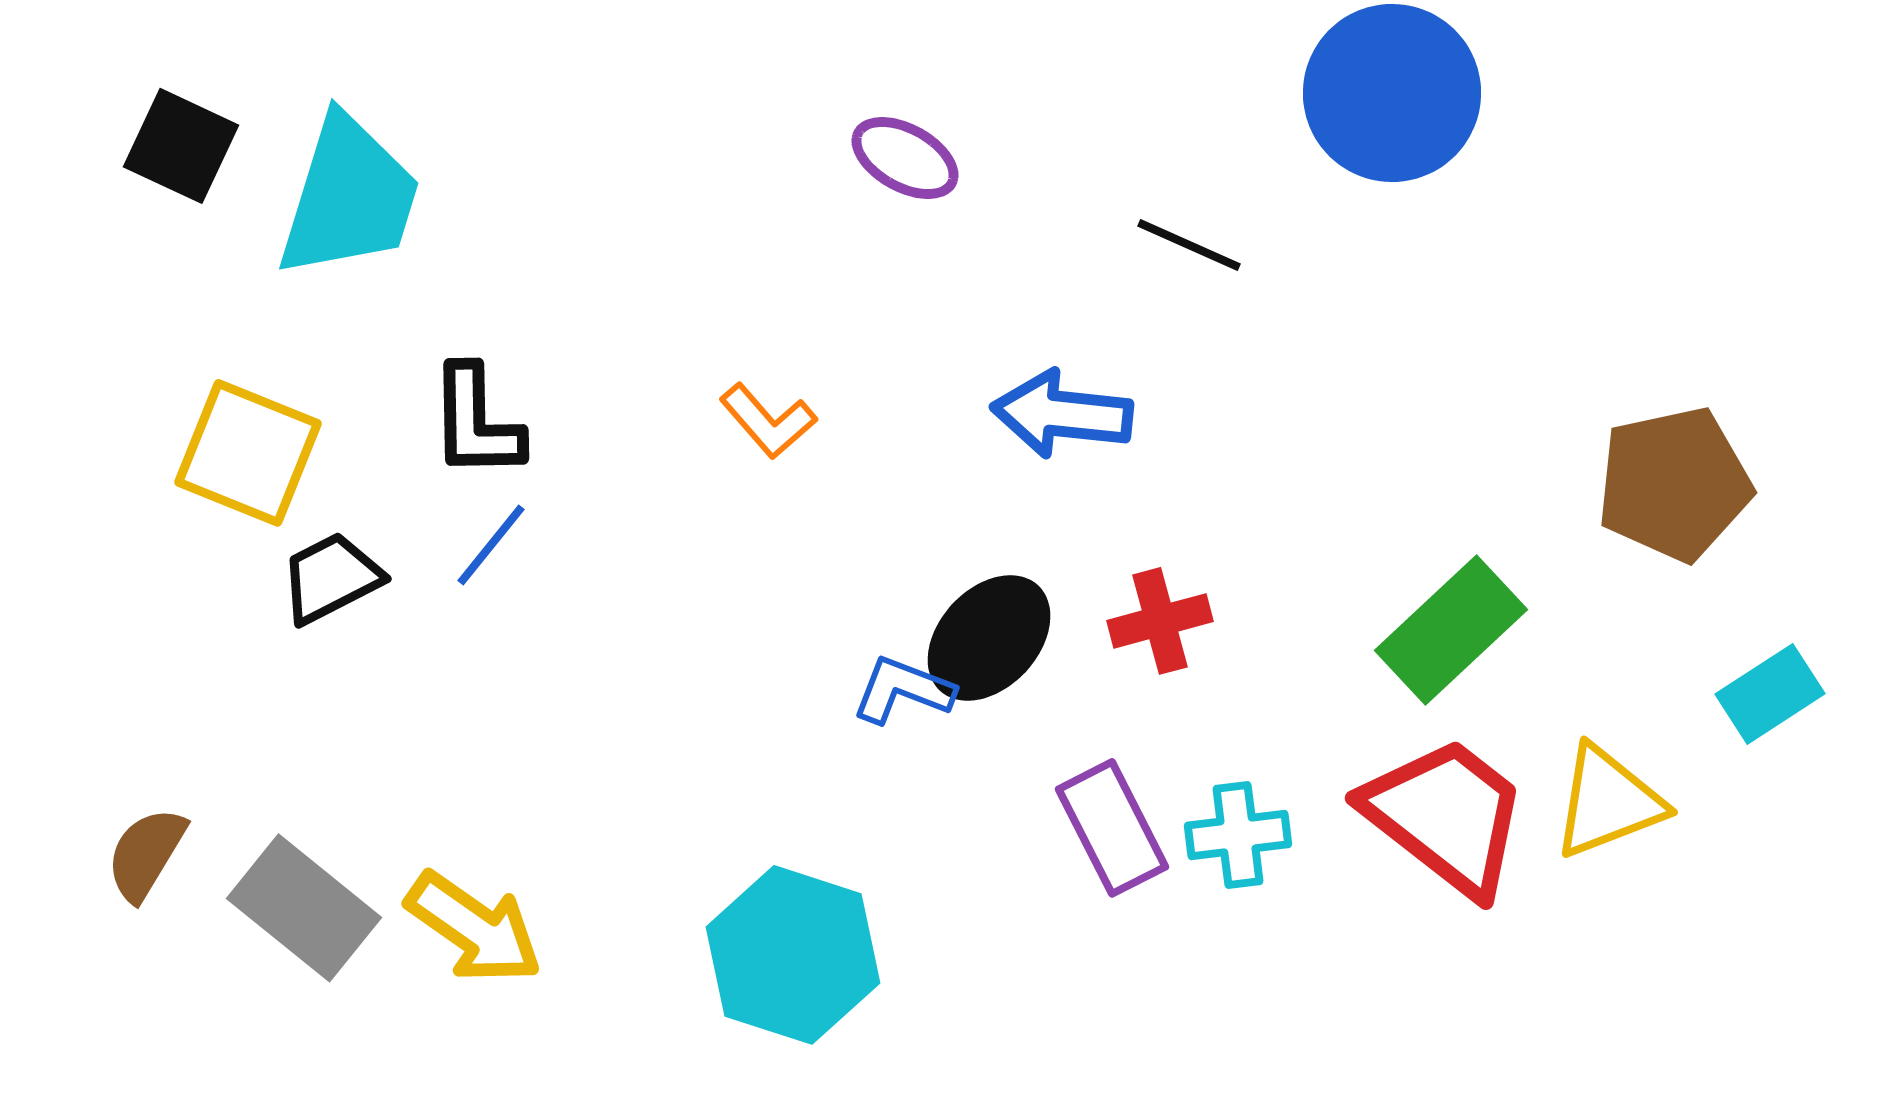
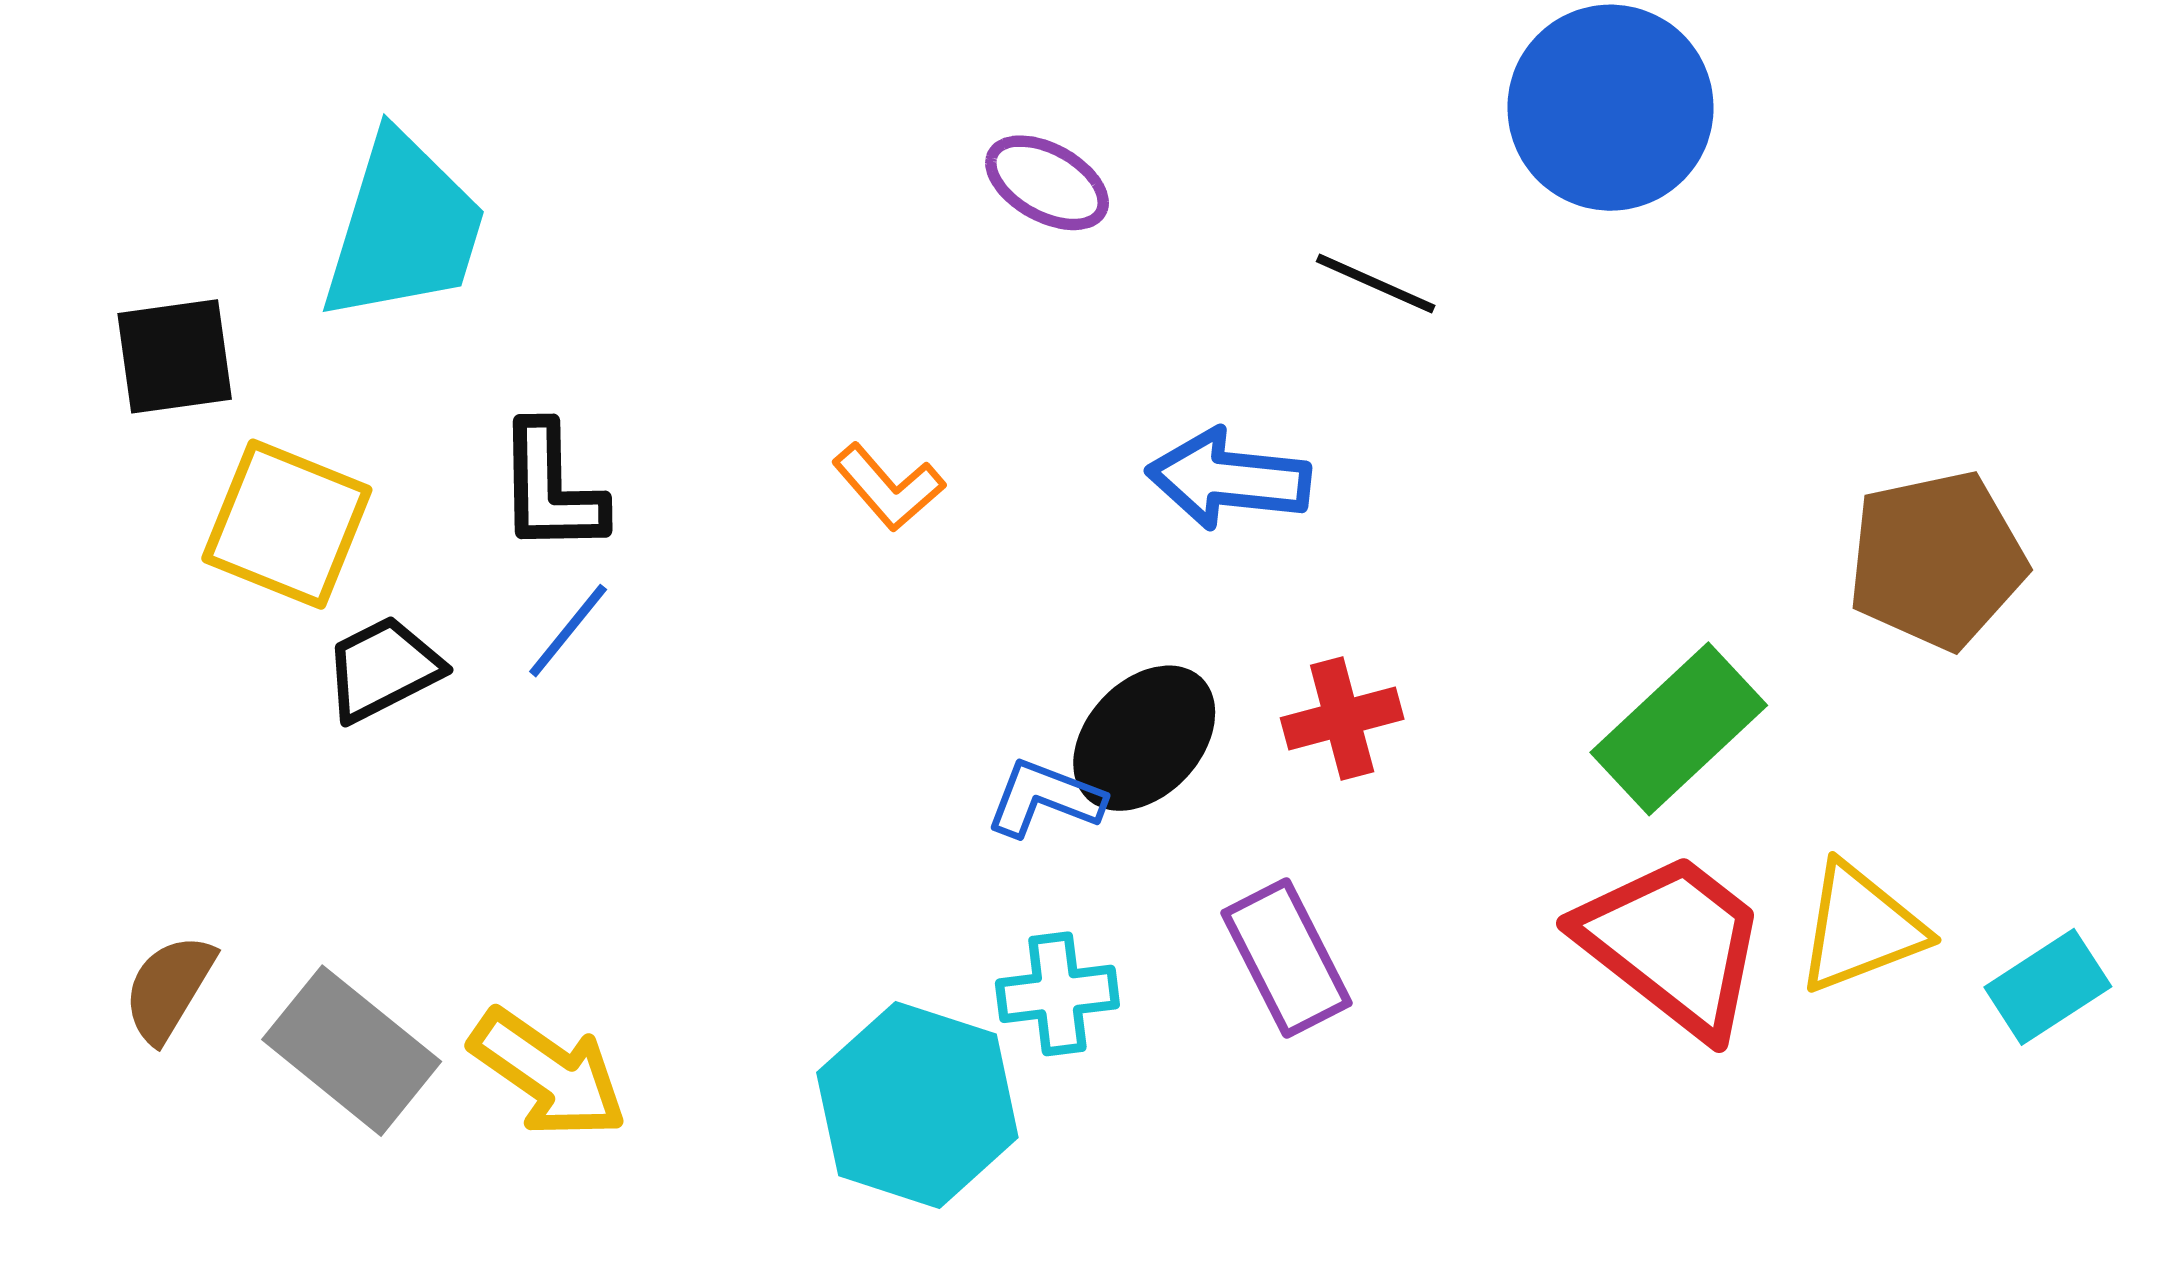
black square: (181, 146) -> (175, 356), moved, turned -33
cyan rectangle: (1770, 694) -> (2048, 987), moved
cyan cross: (1238, 835) -> (1057, 994), moved

